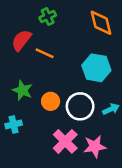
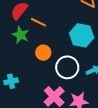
green star: (22, 90) -> (21, 35), moved
orange circle: (51, 101) -> (43, 53), moved

